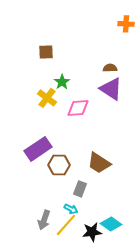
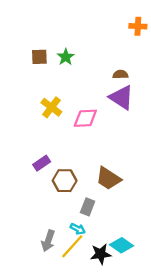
brown square: (46, 52) -> (39, 57), moved
green star: (62, 82) -> (66, 57), moved
purple rectangle: (38, 149) -> (42, 163), size x0.6

